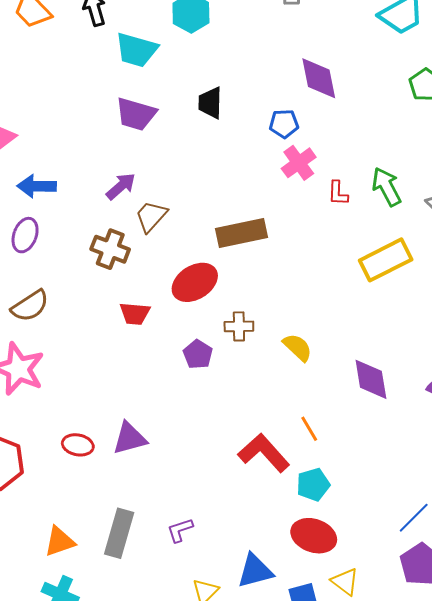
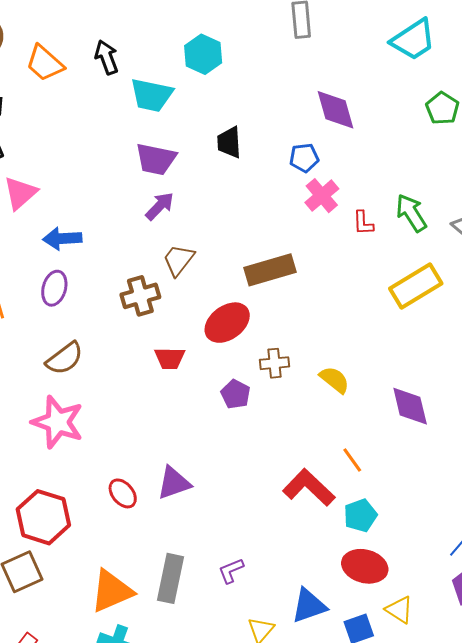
purple arrow: (121, 186) -> (160, 206), moved
brown cross: (110, 249) -> (140, 296), turned -33
red ellipse: (78, 445) -> (123, 493), turned 44
orange triangle: (60, 541) -> (112, 591), size x1.4

